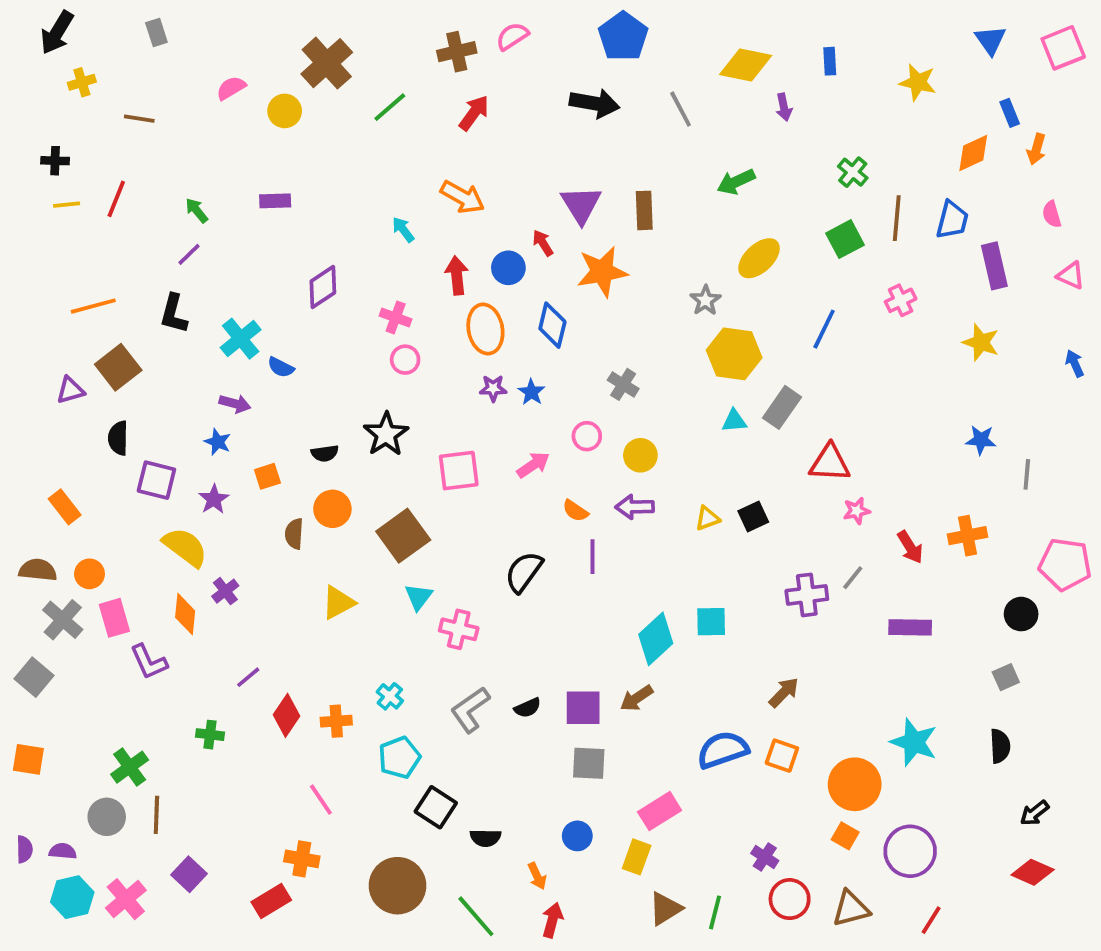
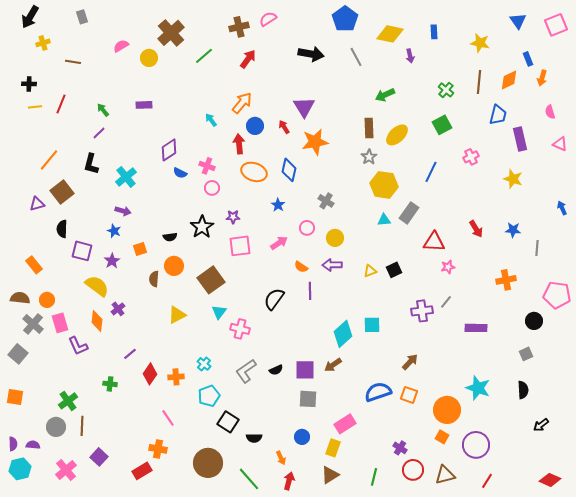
blue pentagon: (623, 36) -> (345, 19), moved
orange arrow: (463, 197) -> (242, 103), turned -80
brown rectangle: (644, 210) -> (369, 128), moved
brown line: (897, 218) -> (479, 82), moved
blue circle: (508, 268) -> (255, 126), moved
orange line: (93, 306) -> (49, 160), turned -35
orange ellipse: (485, 329) -> (254, 172), turned -60
blue arrow: (1075, 363) -> (562, 208), moved
blue semicircle: (281, 367) -> (180, 173), moved
purple star: (493, 388) -> (233, 217), moved
red arrow: (910, 547) -> (476, 229), moved
red diamond: (1033, 872) -> (550, 480), moved
cyan hexagon: (72, 897) -> (20, 469), moved
brown triangle: (665, 909) -> (330, 475), moved

